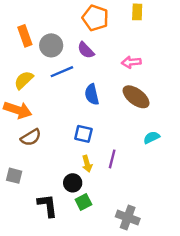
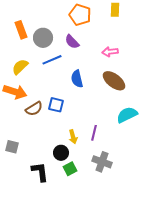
blue square: (83, 134) -> (56, 105), moved
brown semicircle: (31, 137) -> (34, 109), moved
cyan semicircle: (152, 137) -> (127, 115), size x1.5
gray cross: (128, 218) -> (102, 162), moved

